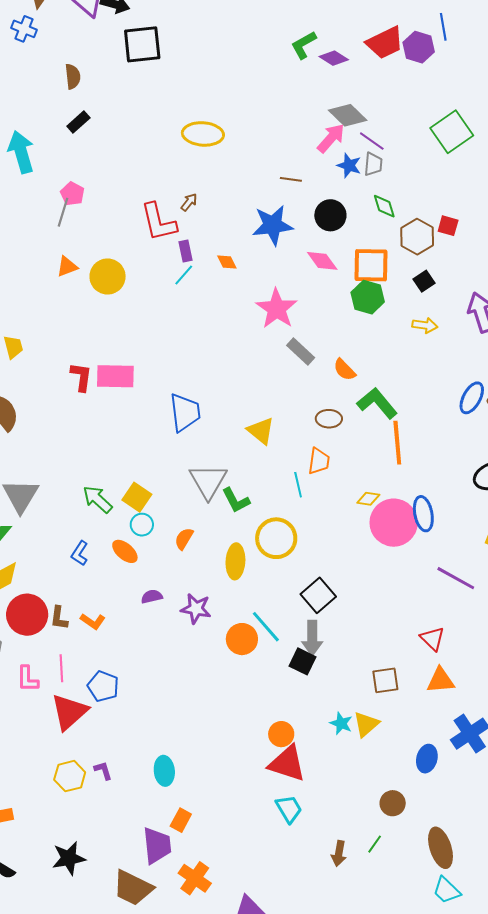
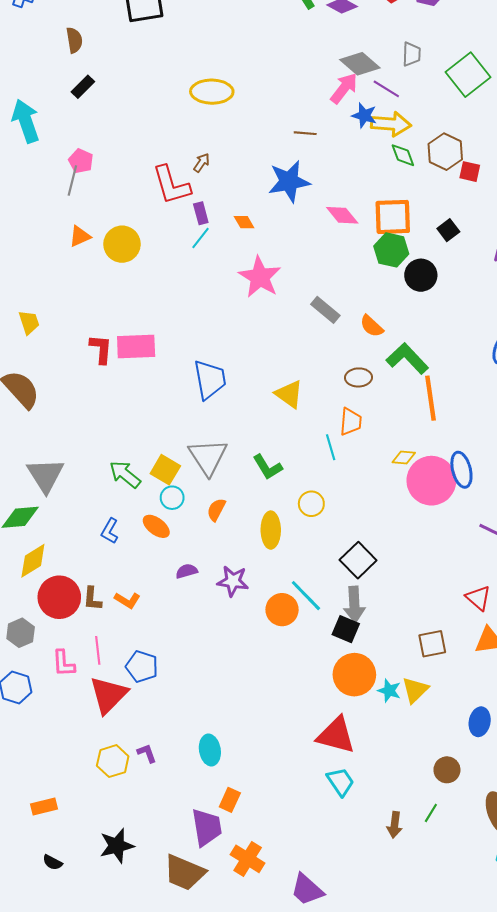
gray trapezoid: (373, 164) -> (412, 54), moved
black circle: (330, 215) -> (421, 275), moved
brown hexagon: (417, 237) -> (445, 152), moved
pink star: (277, 309) -> (260, 277), moved
yellow arrow: (425, 325) -> (391, 124), moved, size x1.5
gray triangle: (208, 481) -> (208, 457), moved
yellow circle: (276, 538) -> (311, 504), size x0.6
orange circle: (281, 734) -> (354, 675), moved, size x1.6

